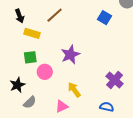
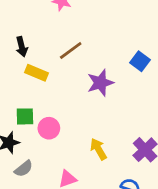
purple star: (70, 55) -> (100, 83), moved
green square: (30, 57) -> (25, 116), moved
yellow arrow: (74, 90) -> (98, 149), moved

